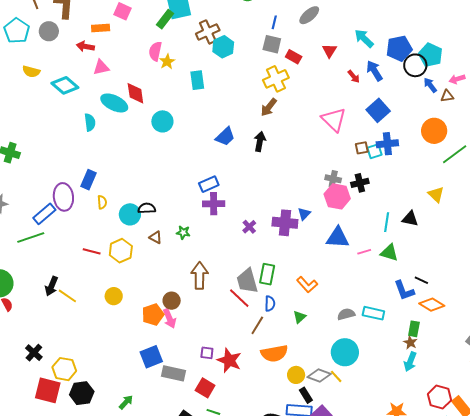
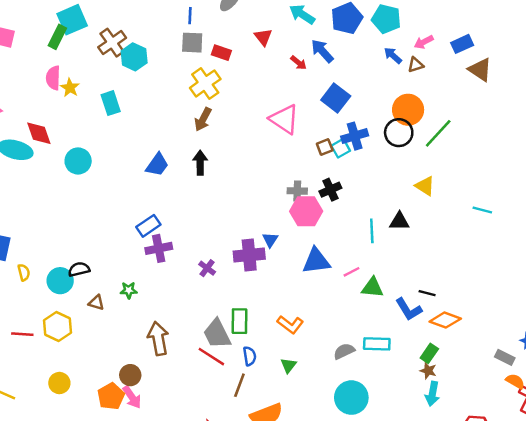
black circle: (415, 65) -> (399, 133), moved
green triangle: (389, 253) -> (372, 287), moved
green rectangle: (414, 329) -> (429, 353), turned 35

